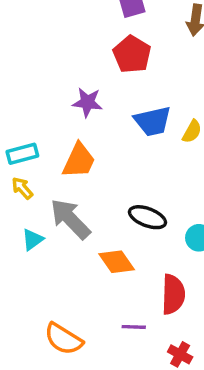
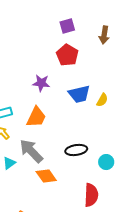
black ellipse: (147, 217) -> (76, 150), turned -30
orange diamond: (117, 262) -> (46, 176), moved

